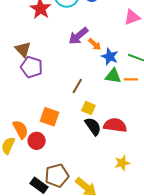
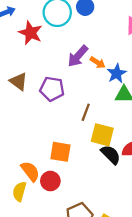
blue star: (110, 57) -> (117, 73), turned 30
purple pentagon: (32, 67) -> (52, 89), moved
yellow square: (88, 108) -> (102, 135), size x1.5

